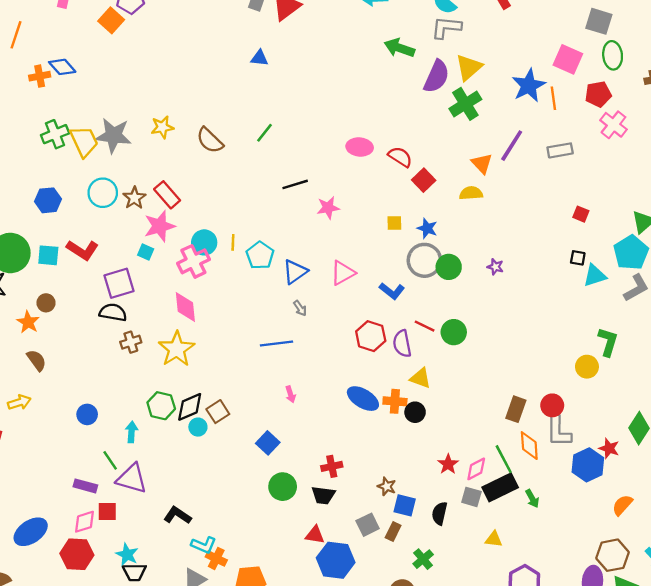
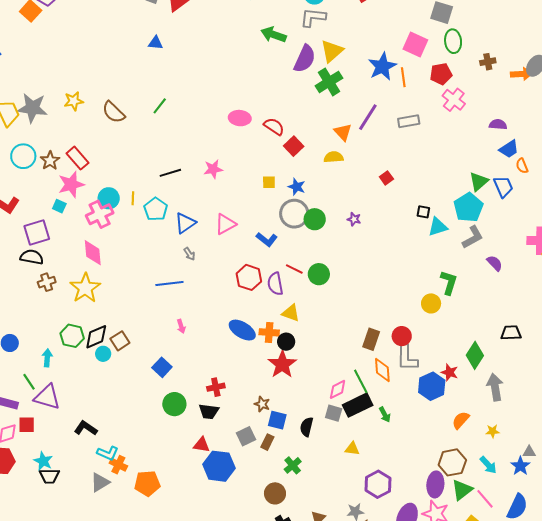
black line: (295, 184) -> (170, 173), moved
red square: (581, 214) -> (386, 178), moved, turned 32
red star: (448, 464) -> (282, 364), moved, size x1.6

